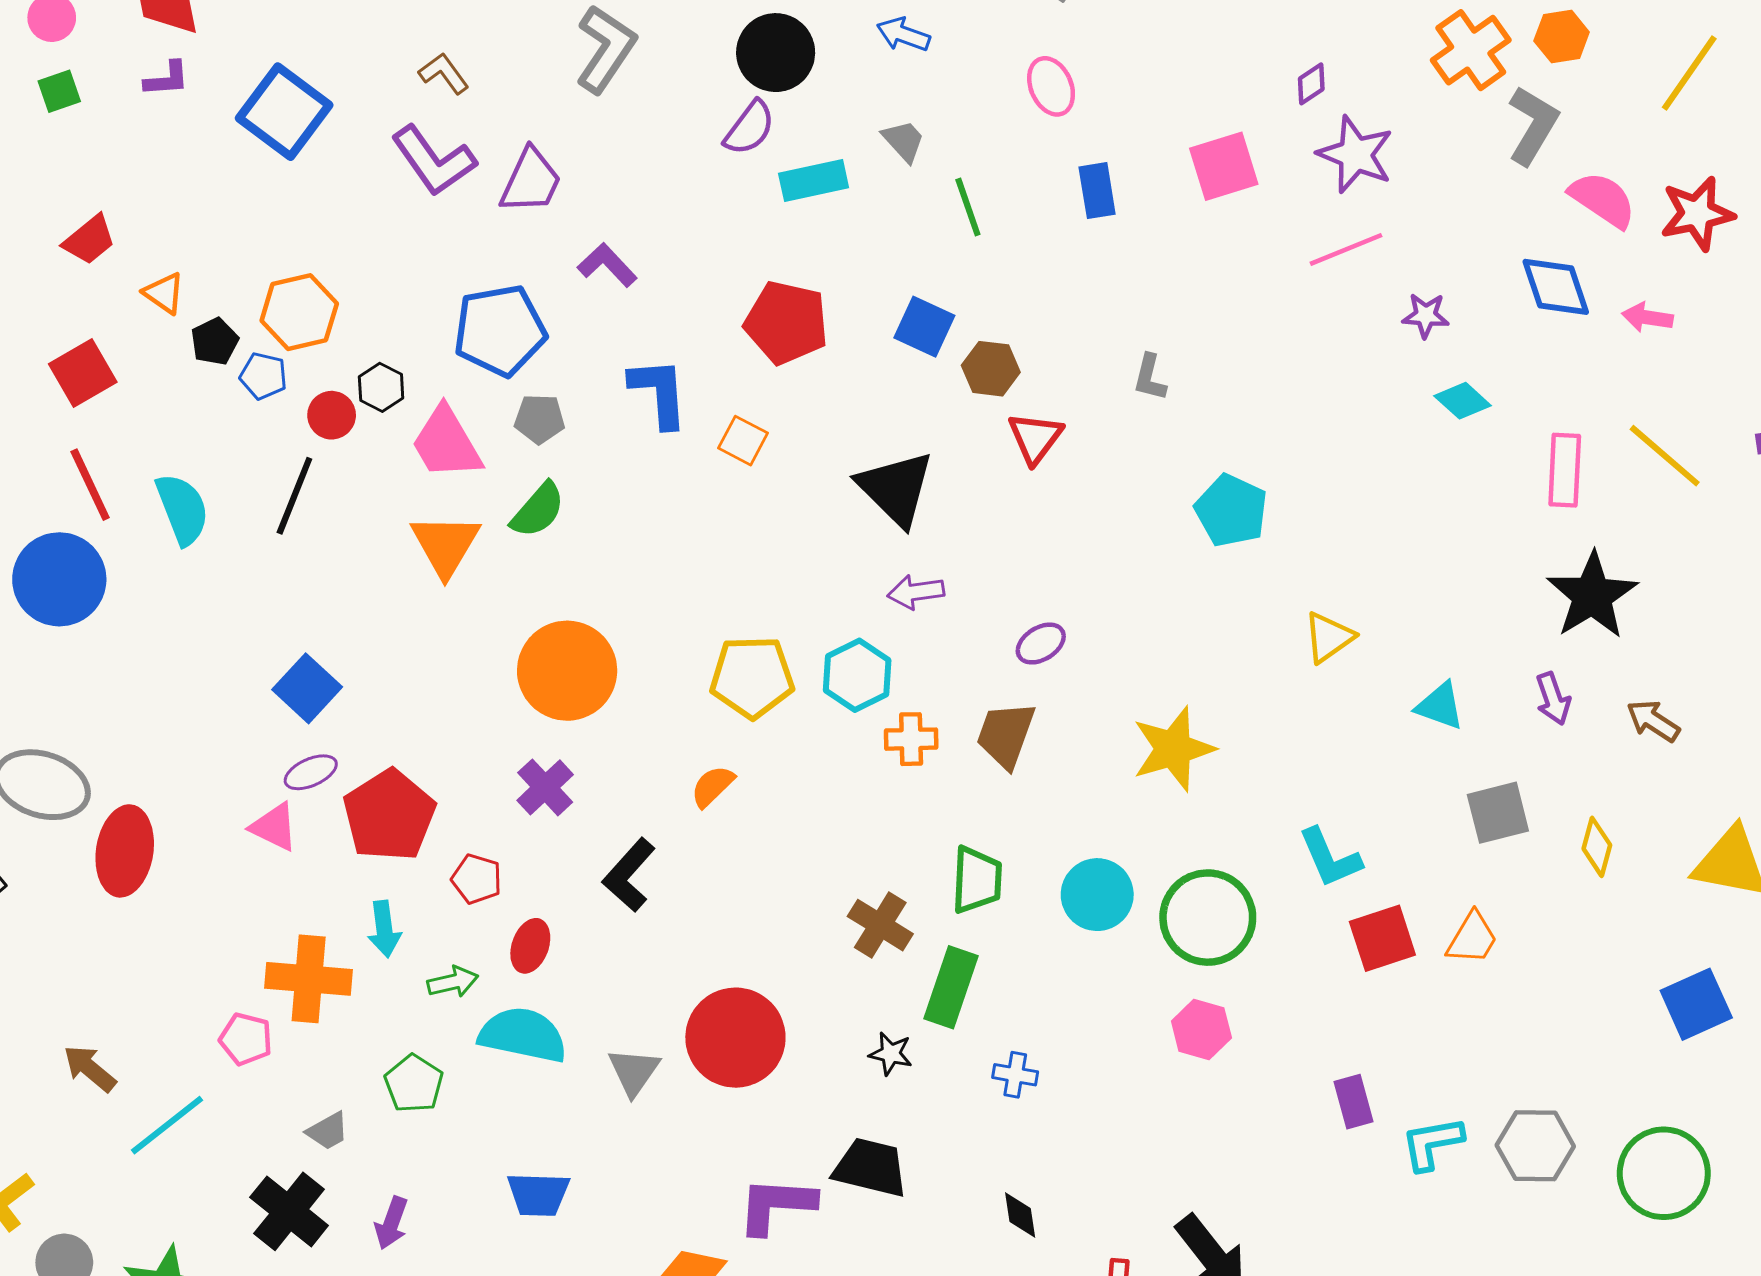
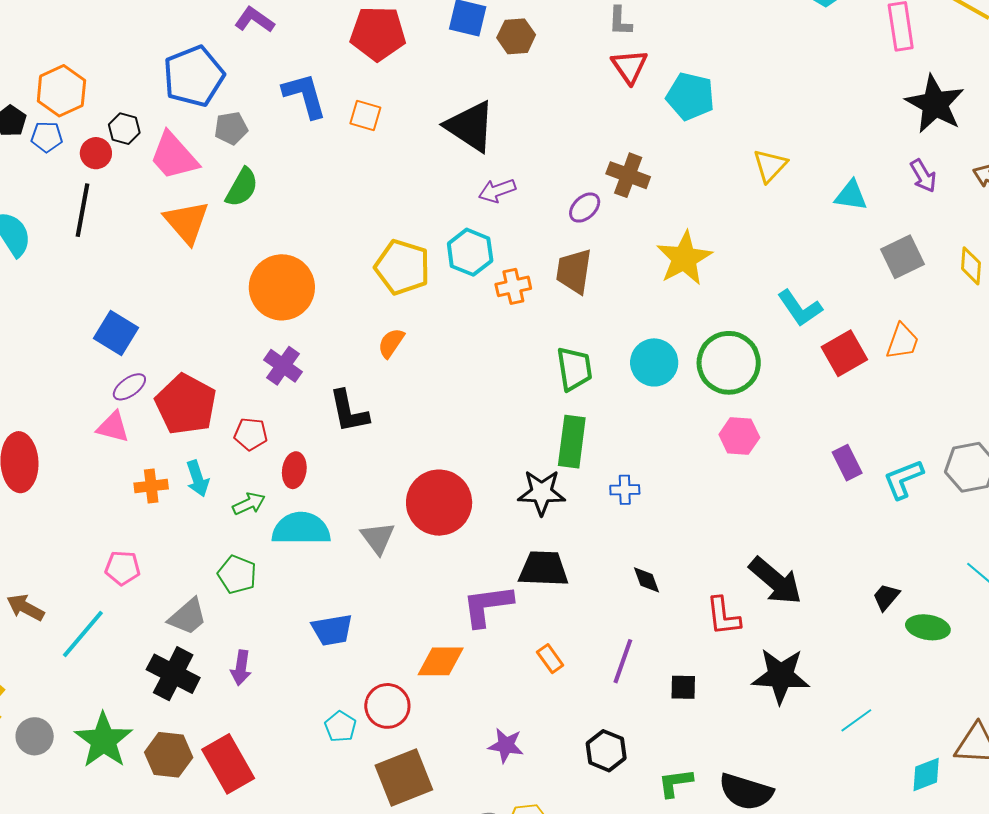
red triangle: (1035, 438) -> (629, 66), moved
yellow pentagon: (752, 677) -> (402, 267), turned 30
black L-shape: (629, 875) -> (349, 411), turned -42
brown cross: (880, 925) -> (628, 175), moved
orange cross: (309, 979) -> (151, 486), moved, size x0.6
black star: (891, 1054) -> (542, 492), size x1.6
gray trapezoid: (328, 1131) -> (188, 617), size x1.4

